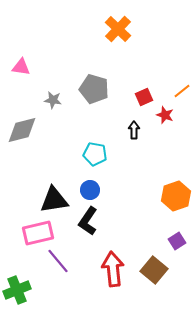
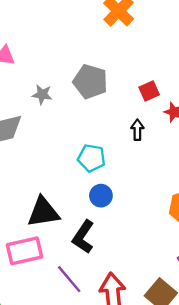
blue circle: (90, 190) -> (101, 196), moved
purple line: (58, 261) -> (69, 279), moved

